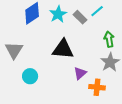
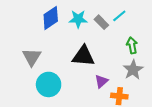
cyan star: (58, 14) -> (78, 19), turned 30
cyan circle: (30, 76) -> (49, 84), size x1.5

